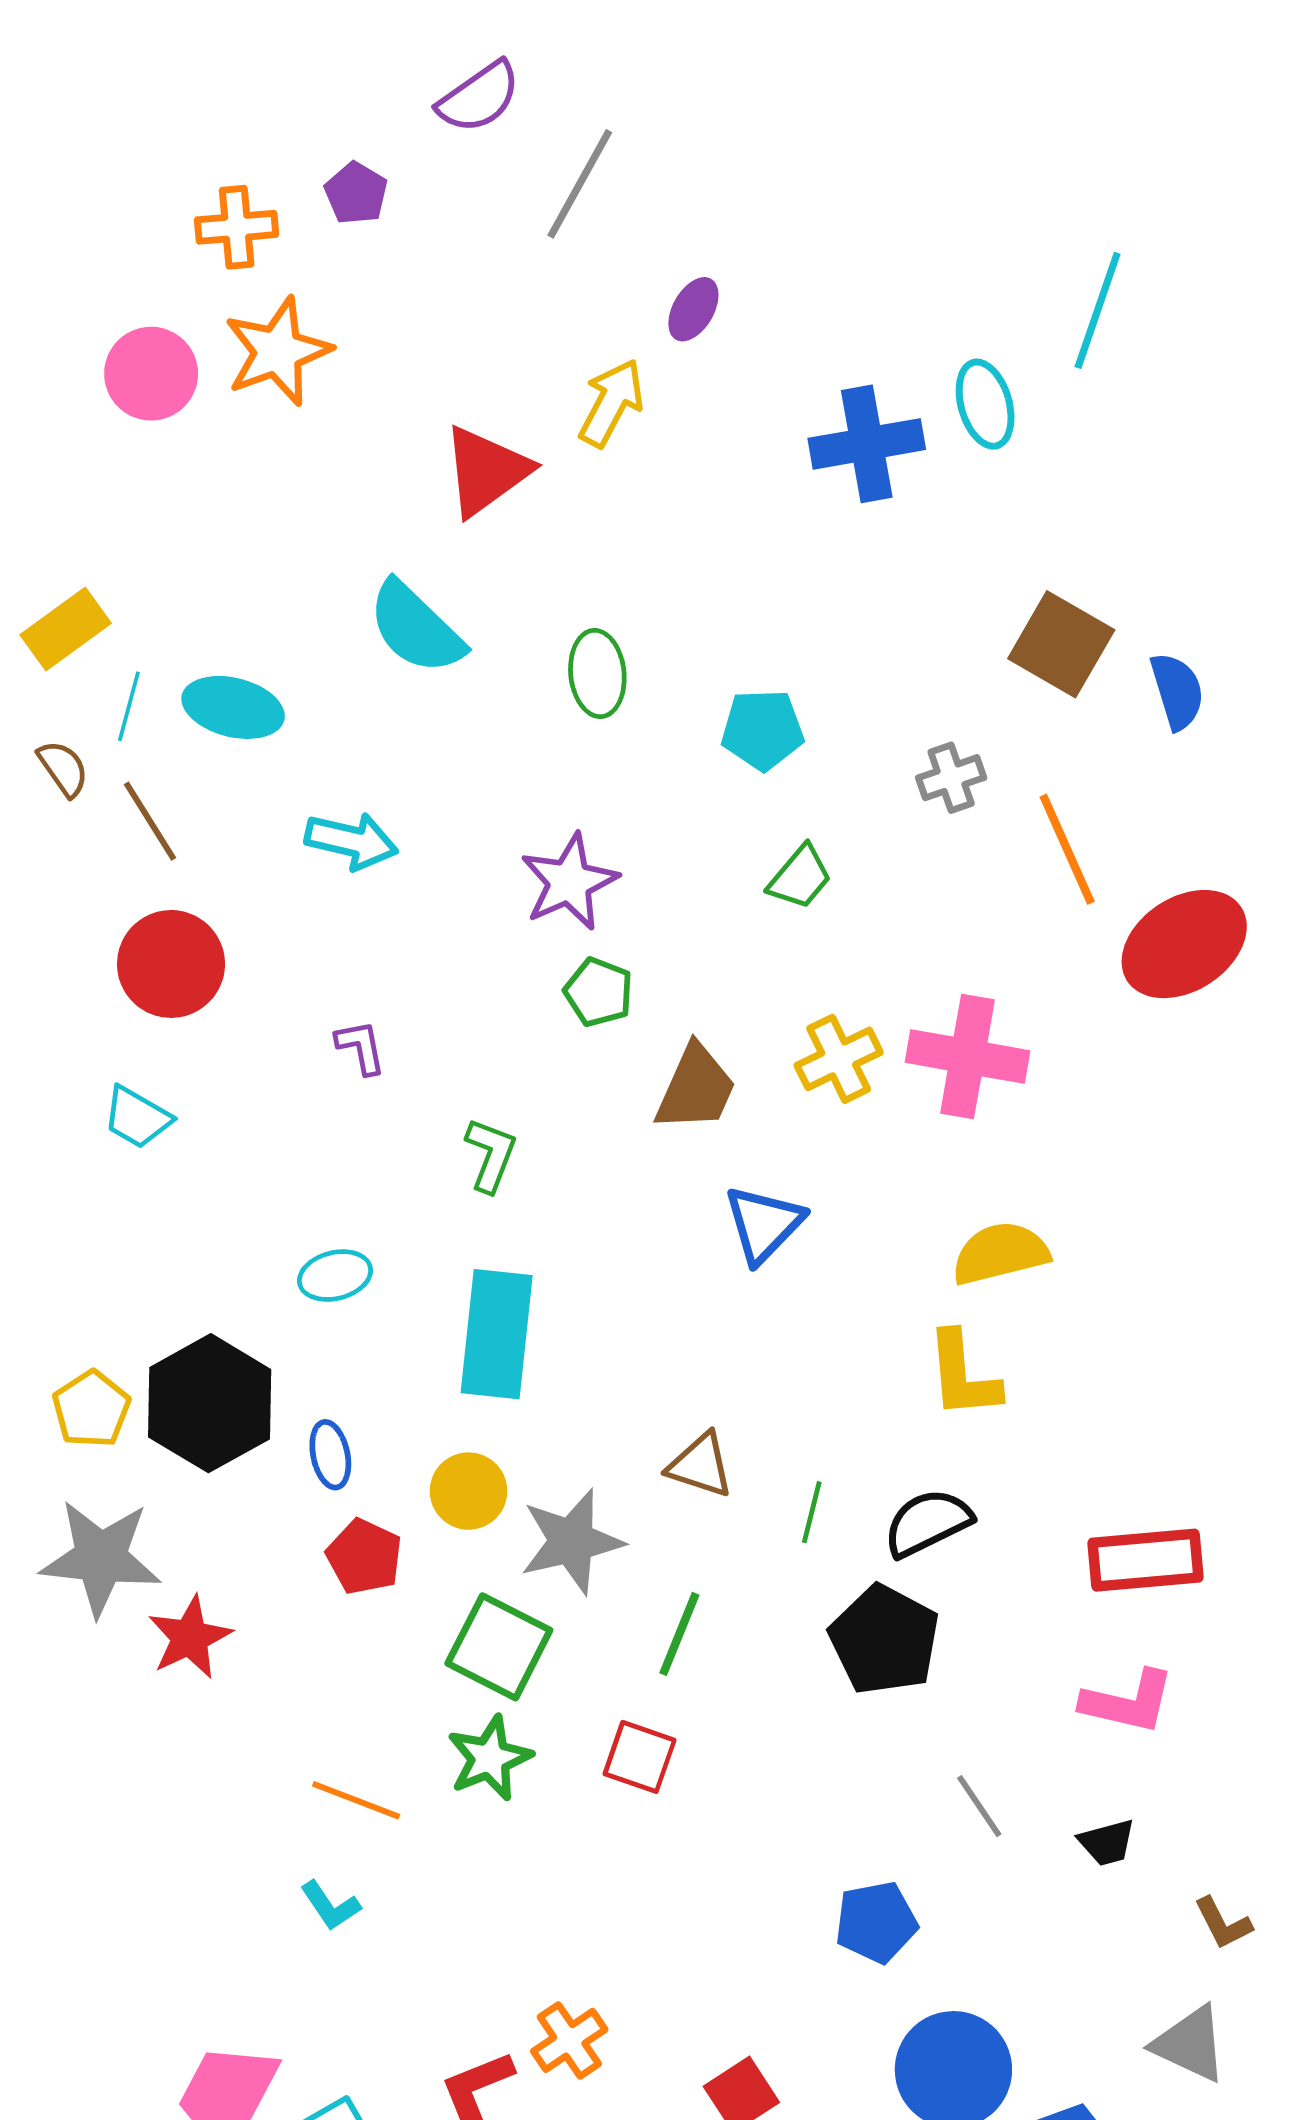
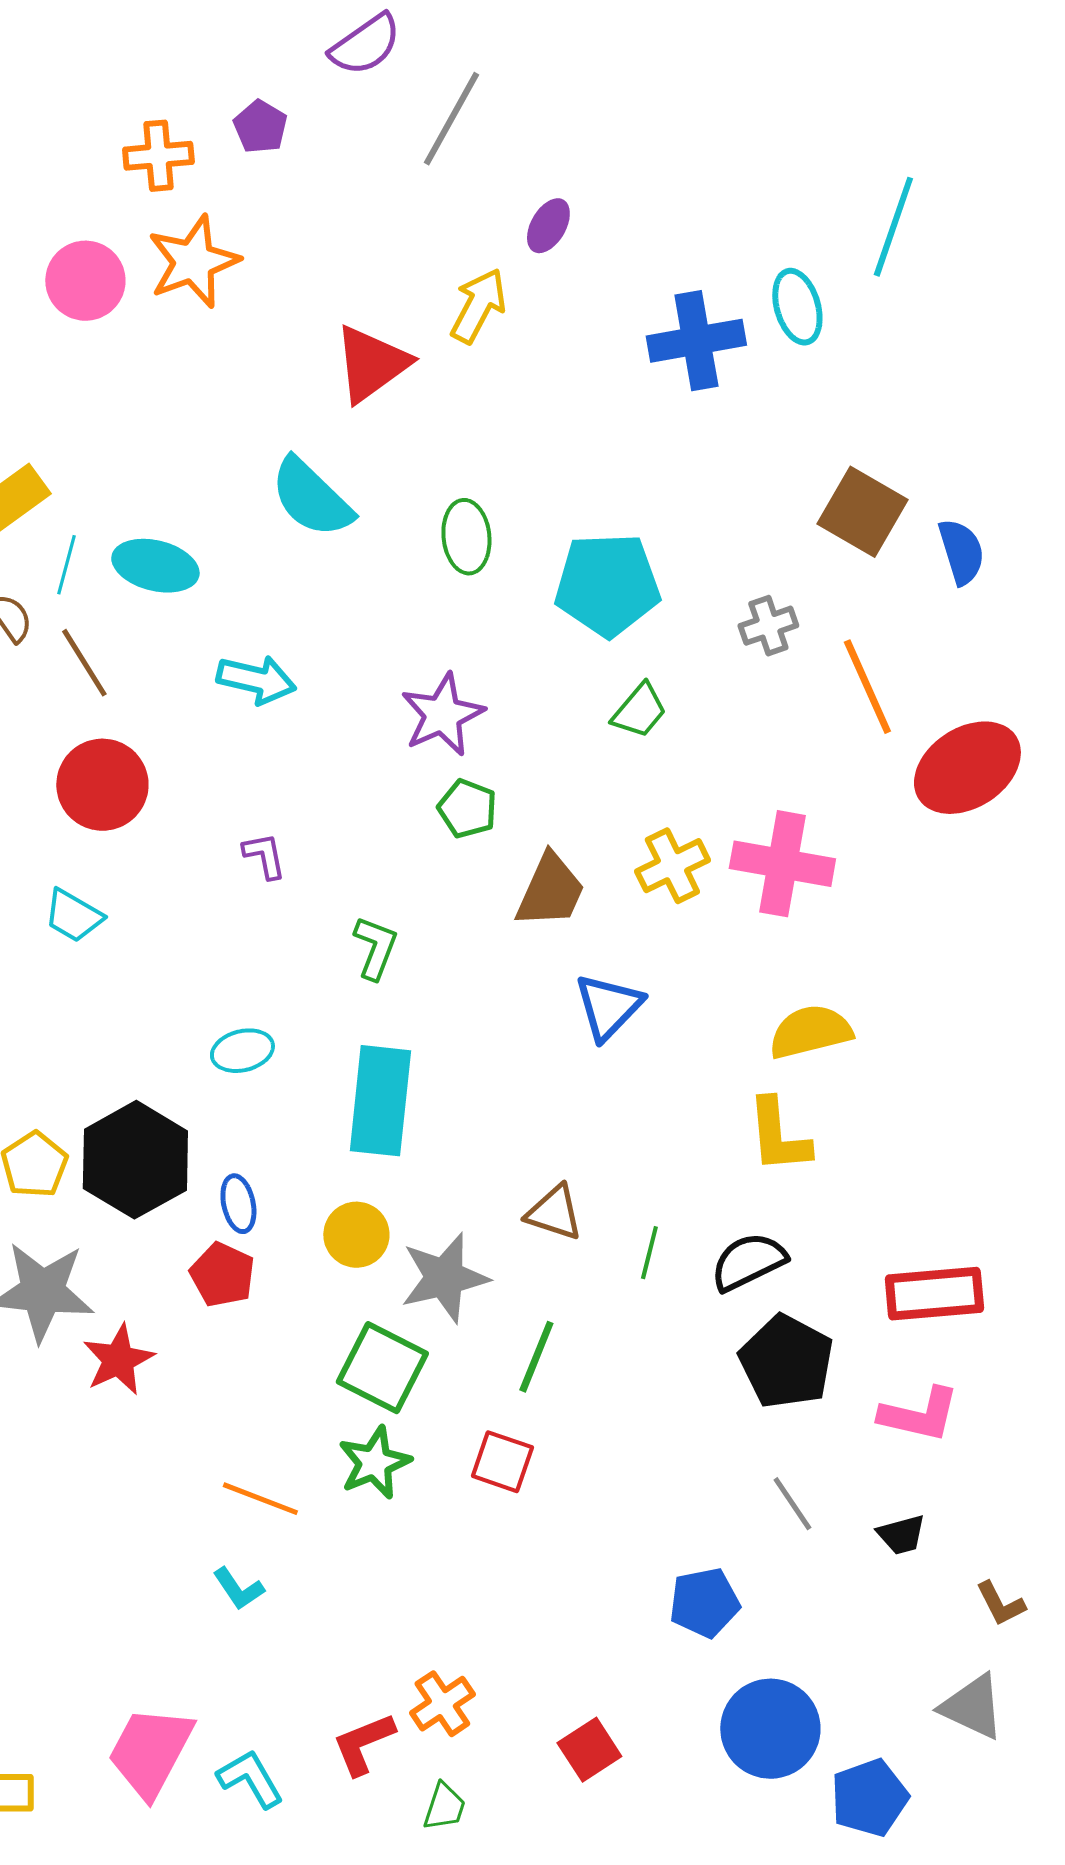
cyan pentagon: (763, 730) -> (607, 585), size x1.5
red pentagon: (364, 1557) -> (222, 1275), moved
black pentagon: (884, 1640) -> (786, 1362), moved

